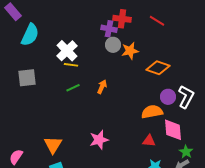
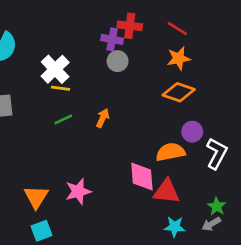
orange star: (130, 51) -> (179, 58), moved
white L-shape: (186, 97) -> (217, 153), moved
pink diamond: (173, 130) -> (142, 176), moved
pink star: (99, 140) -> (78, 191), moved
red triangle: (149, 141) -> (166, 191), size x1.5

